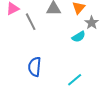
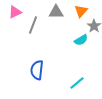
gray line: (31, 22) -> (33, 25), turned 48

